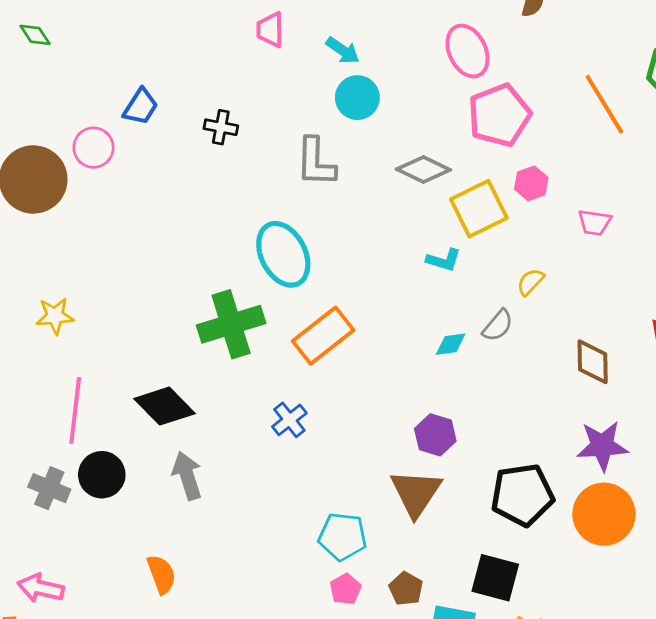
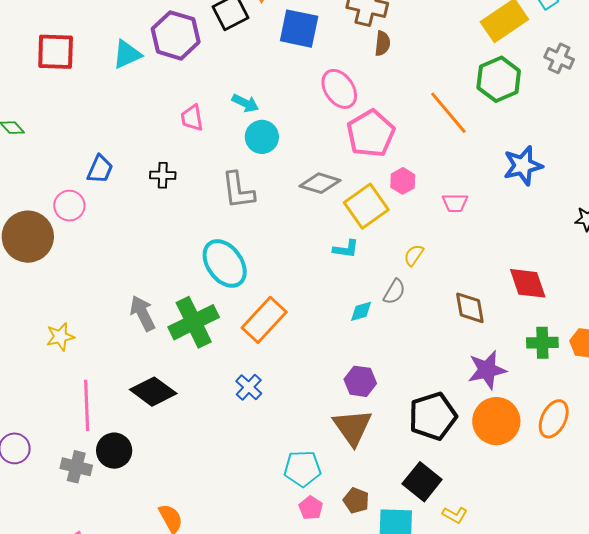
pink trapezoid: (270, 30) -> (192, 118), moved
gray arrow: (187, 476) -> (143, 313), moved
black square: (495, 578) -> (422, 482), turned 33

